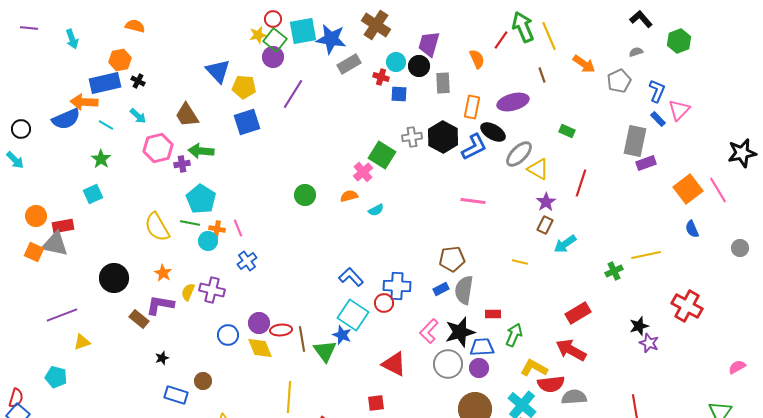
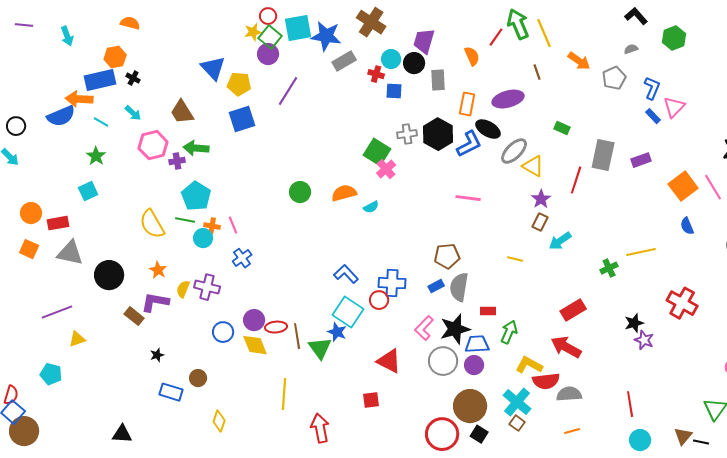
gray rectangle: (635, 141) -> (603, 155), moved
pink cross: (363, 172) -> (386, 169), moved
orange semicircle: (349, 196) -> (344, 193), size x1.4
gray triangle: (55, 244) -> (70, 253), moved

